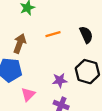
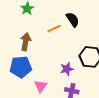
black semicircle: (86, 35) -> (73, 20), moved

